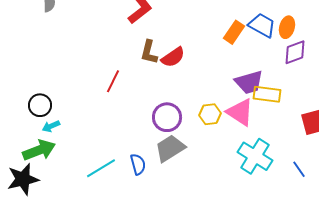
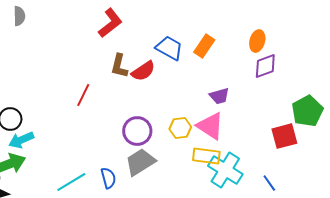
blue trapezoid: (262, 25) -> (169, 48), moved
purple trapezoid: (249, 82) -> (219, 96), size x0.7
yellow rectangle: (267, 94) -> (206, 156), moved
cyan arrow: (51, 126) -> (21, 140), size x1.4

